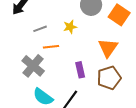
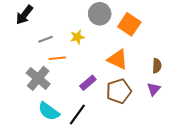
orange triangle: (108, 48) -> (118, 59), turned -40
purple rectangle: (80, 70) -> (88, 83), turned 63

